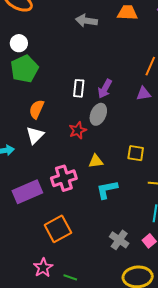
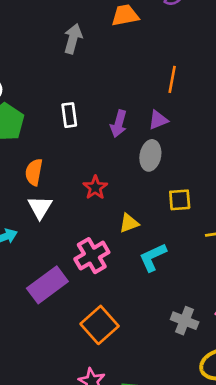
gray arrow: (86, 21) -> (73, 39), turned 110
white rectangle: (79, 88) -> (69, 115), moved
purple triangle: (144, 94) -> (158, 120), moved
gray ellipse: (98, 114) -> (150, 155), moved

